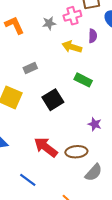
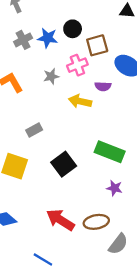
purple semicircle: (93, 36) -> (103, 86), turned 96
green rectangle: (83, 80) -> (110, 152), moved, size x1.4

